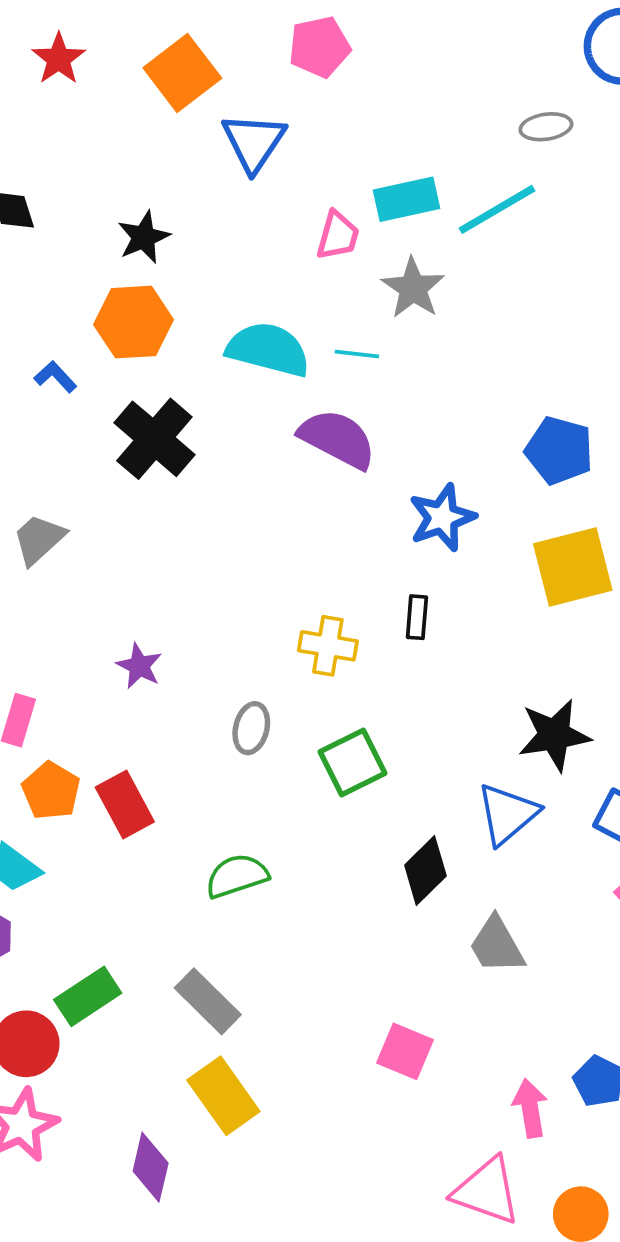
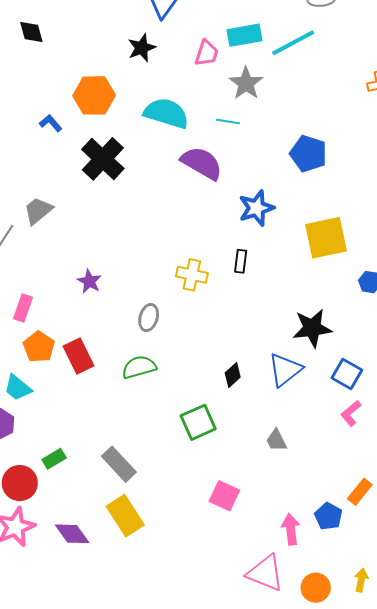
black star: (144, 237) -> (142, 48), moved
cyan line: (357, 354) -> (228, 121), moved
blue pentagon: (559, 450) -> (308, 154), moved
green square: (353, 763) -> (198, 422), moved
black diamond: (425, 870) -> (233, 375), moved, size x0.7
green semicircle: (237, 876) -> (139, 367), moved
gray trapezoid: (497, 945) -> (276, 440), size x0.7
green rectangle: (88, 996) -> (54, 459), size x0.7
purple diamond: (151, 1167) -> (72, 534), moved, turned -51

